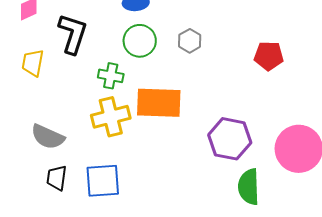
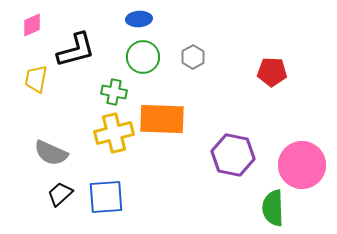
black L-shape: (73, 34) -> (76, 50), turned 57
black trapezoid: (57, 178) -> (60, 194), turned 40
green semicircle: (249, 187) -> (273, 208), moved

